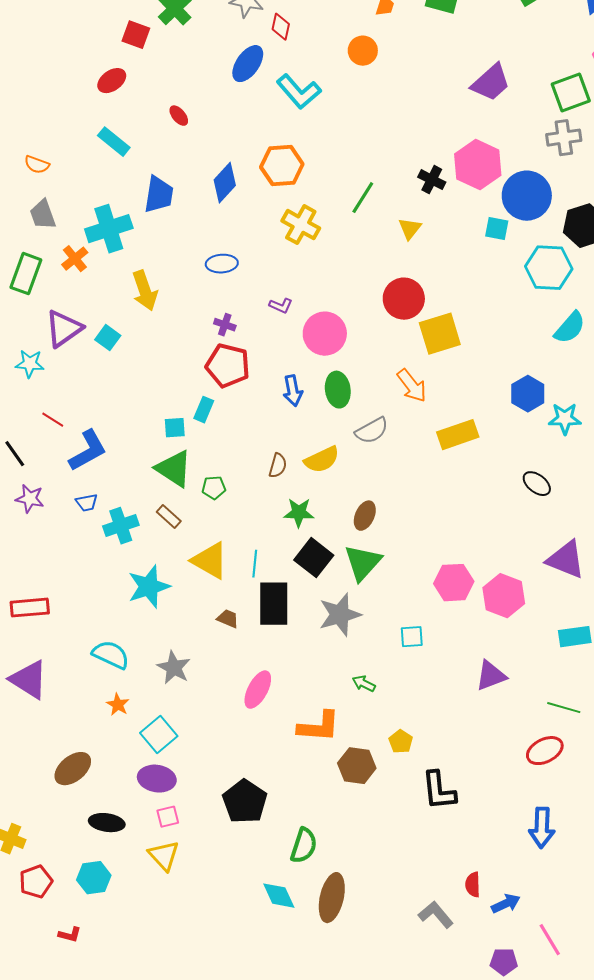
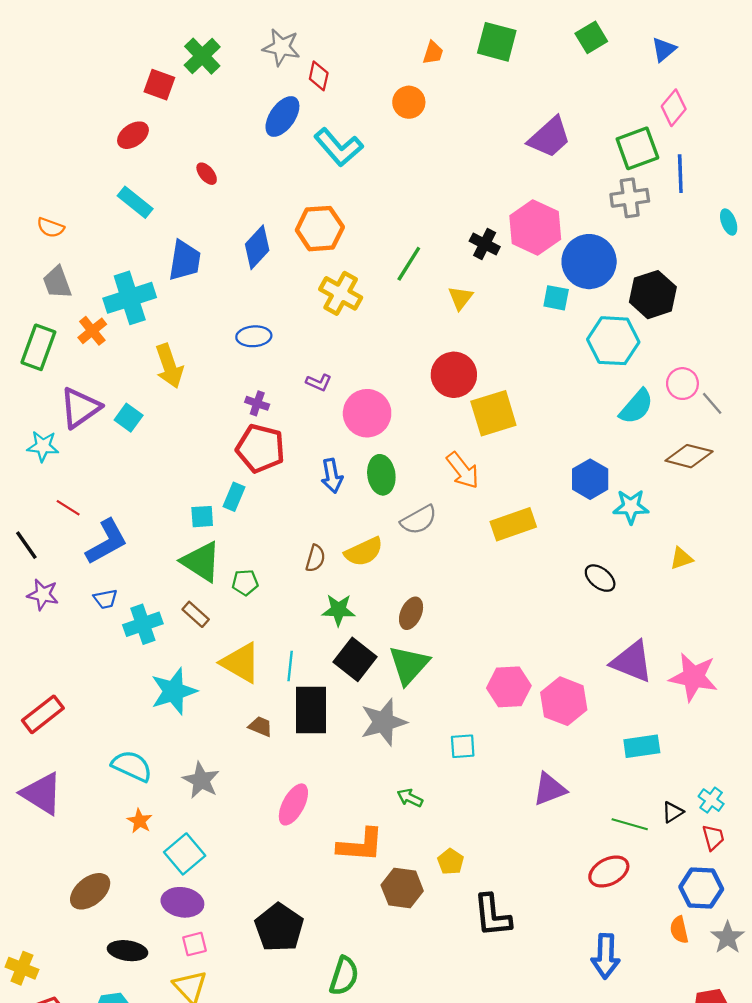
red rectangle: (30, 608) -> (43, 714), turned -33

